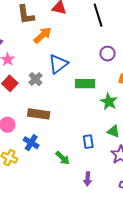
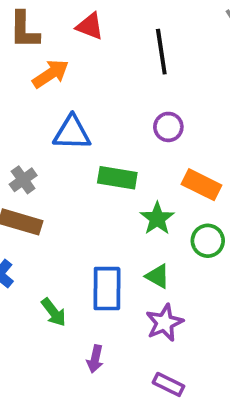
blue triangle: (58, 64) -> (72, 133), turned 30
gray cross: (35, 79) -> (23, 180), moved
blue rectangle: (88, 142) -> (107, 289), size x1.6

